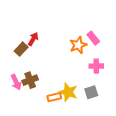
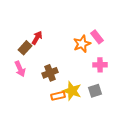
brown cross: (30, 80) -> (50, 73), moved
pink arrow: (16, 82) -> (20, 69), moved

